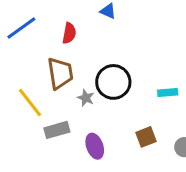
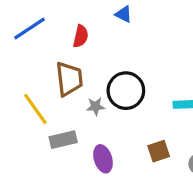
gray star: (86, 98) -> (96, 106), turned -30

